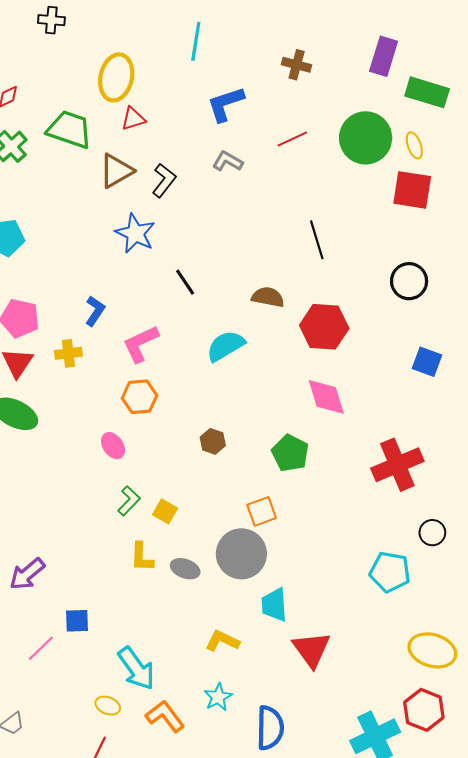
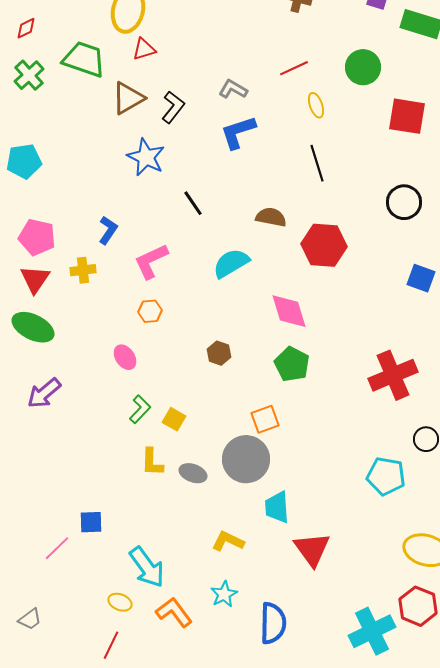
blue L-shape: (225, 104) -> (238, 132), moved
green circle: (366, 138) -> (363, 67), size x0.7
yellow ellipse: (414, 145) -> (316, 105), moved
orange hexagon: (140, 397) -> (150, 311), size x0.7
pink diamond: (326, 397) -> (289, 311), moved
purple arrow: (27, 574) -> (44, 393), moved

